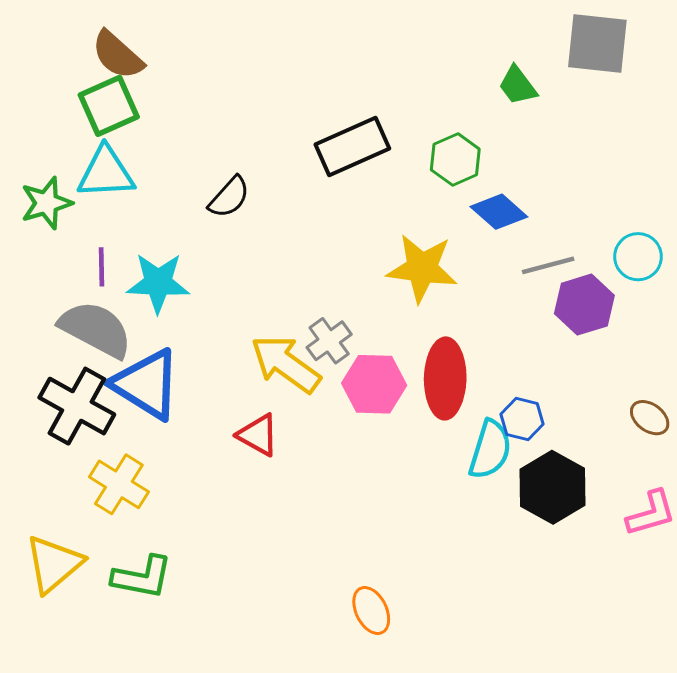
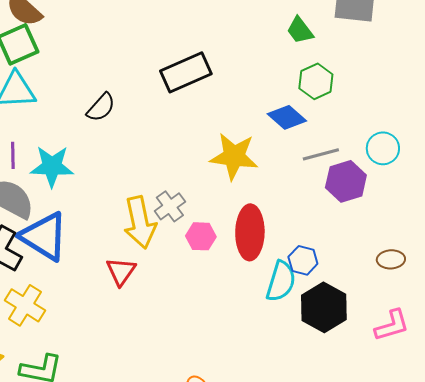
green hexagon: (455, 160) -> (316, 81), moved
yellow arrow: (286, 364) -> (140, 222), turned -138
pink hexagon: (374, 384) -> (201, 236), size x0.7
brown ellipse: (650, 418) -> (391, 259), turned -40
red triangle: (258, 435) -> (121, 271), turned 36

